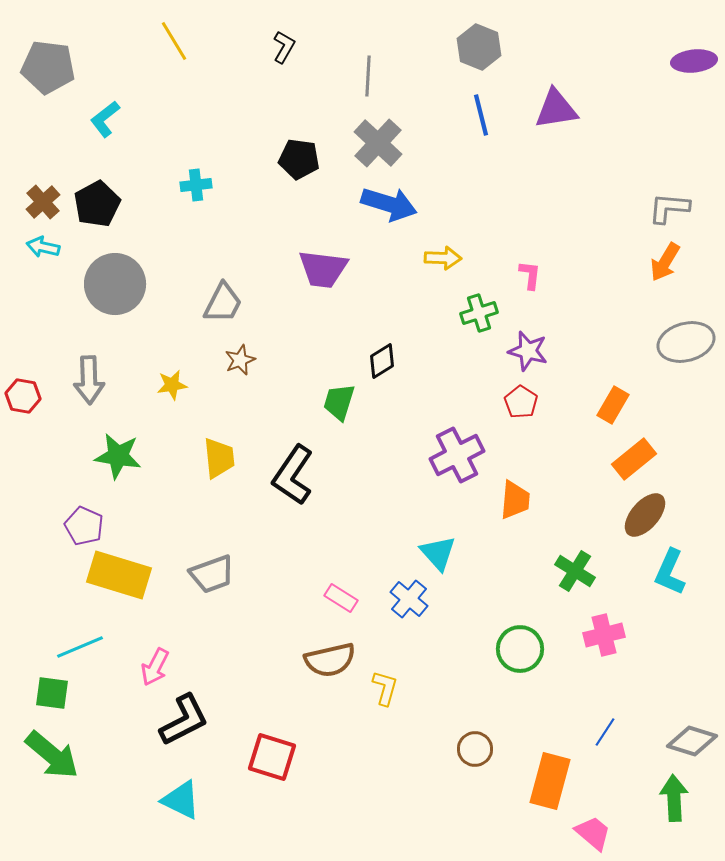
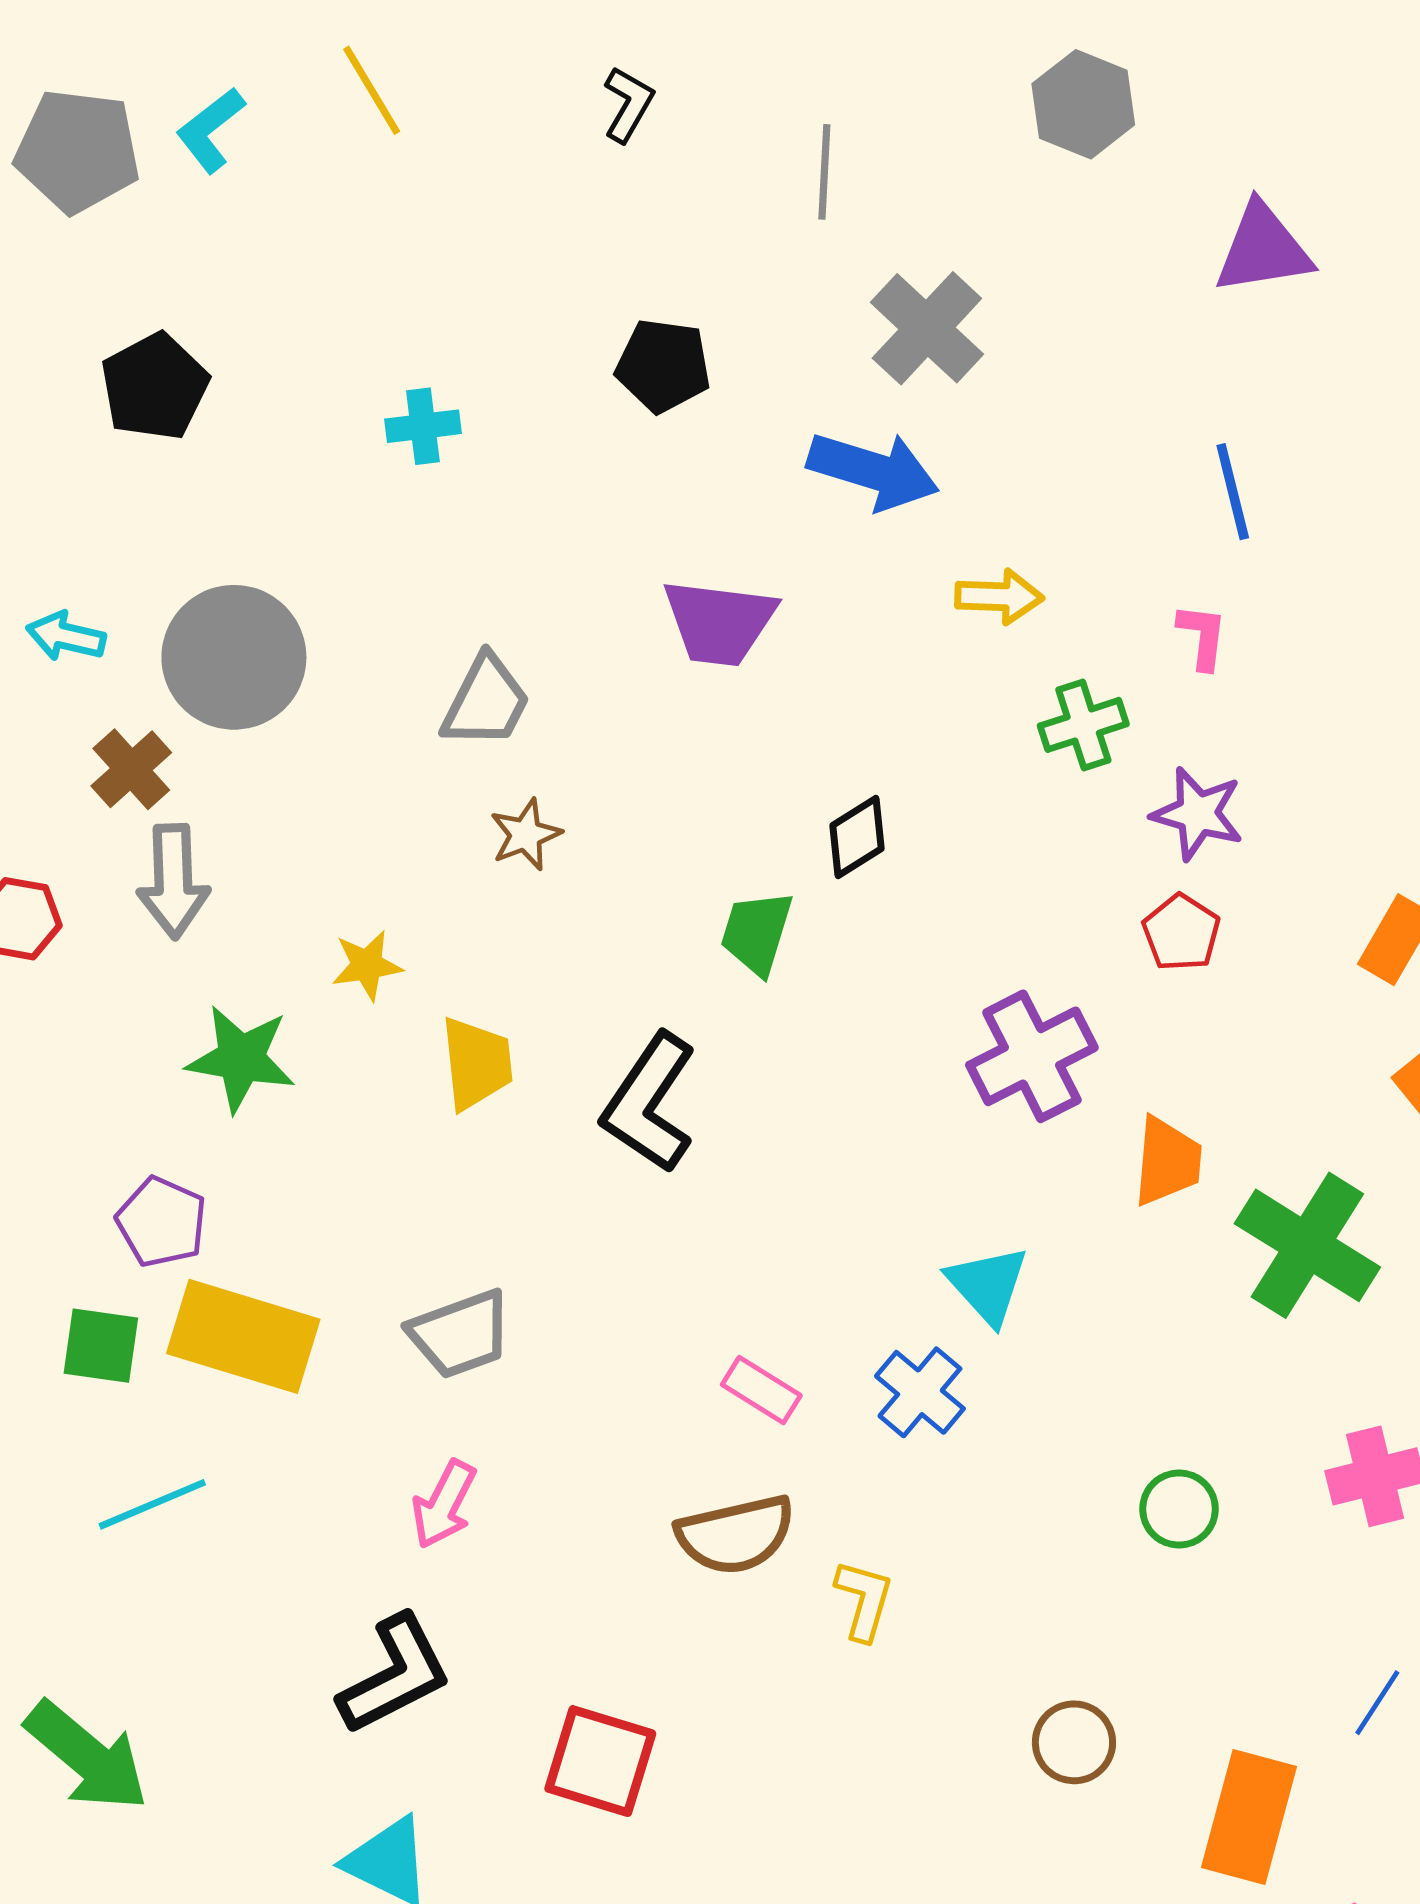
blue line: (481, 115) -> (1233, 492), moved
cyan L-shape: (105, 119) -> (211, 130), moved
gray cross: (378, 143) -> (927, 328), moved
brown cross: (43, 202) -> (131, 769), moved
black pentagon: (97, 204) -> (155, 387), moved
cyan arrow: (43, 247) -> (66, 636), moved
yellow star: (172, 385) -> (367, 965), moved
green cross: (575, 571) -> (1307, 1245), moved, size x1.5
green circle: (520, 649) -> (1179, 1509), size x0.7
pink arrow: (155, 667) -> (444, 1504), moved
green square: (52, 693) -> (101, 1346), moved

